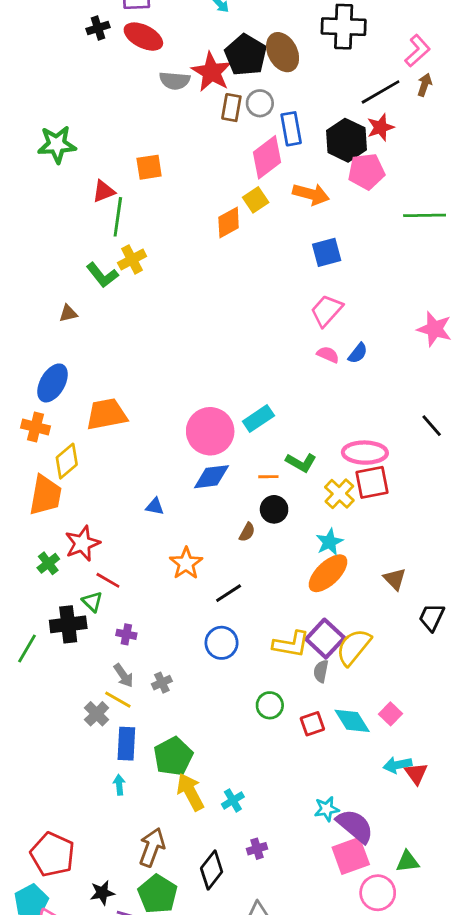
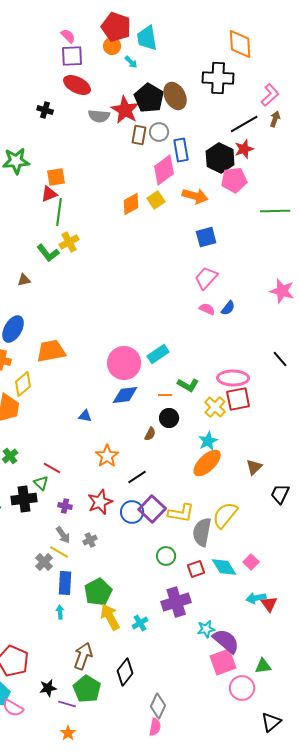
black cross: (98, 28) -> (45, 110), moved, turned 35
orange square: (149, 167) -> (56, 177), moved
orange diamond: (229, 223) -> (131, 204), moved
red star: (82, 543) -> (100, 502), moved
brown triangle: (395, 579) -> (254, 467), turned 30
purple square: (325, 639) -> (152, 509), moved
gray semicircle: (321, 671) -> (202, 532), size x1.8
purple cross: (257, 849) -> (176, 602), moved, size x2.0

